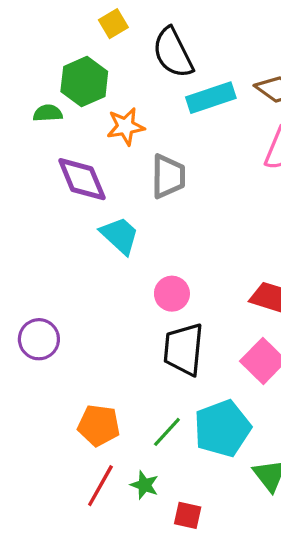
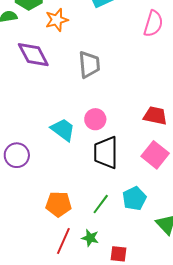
gray trapezoid: (168, 176) -> (89, 65), moved
cyan trapezoid: (120, 235) -> (63, 130), moved
cyan pentagon: (222, 428) -> (134, 199), size x0.7

